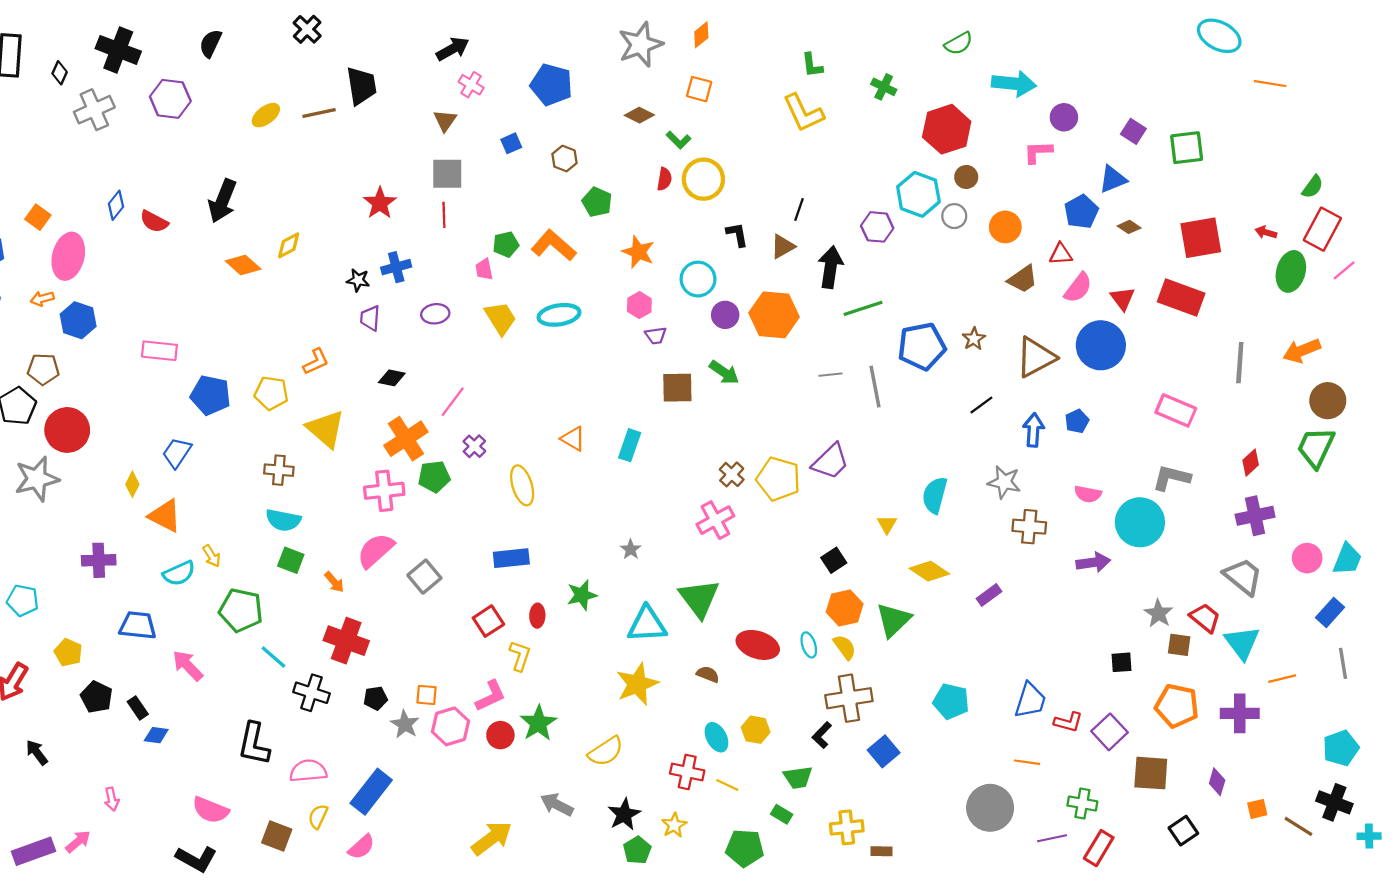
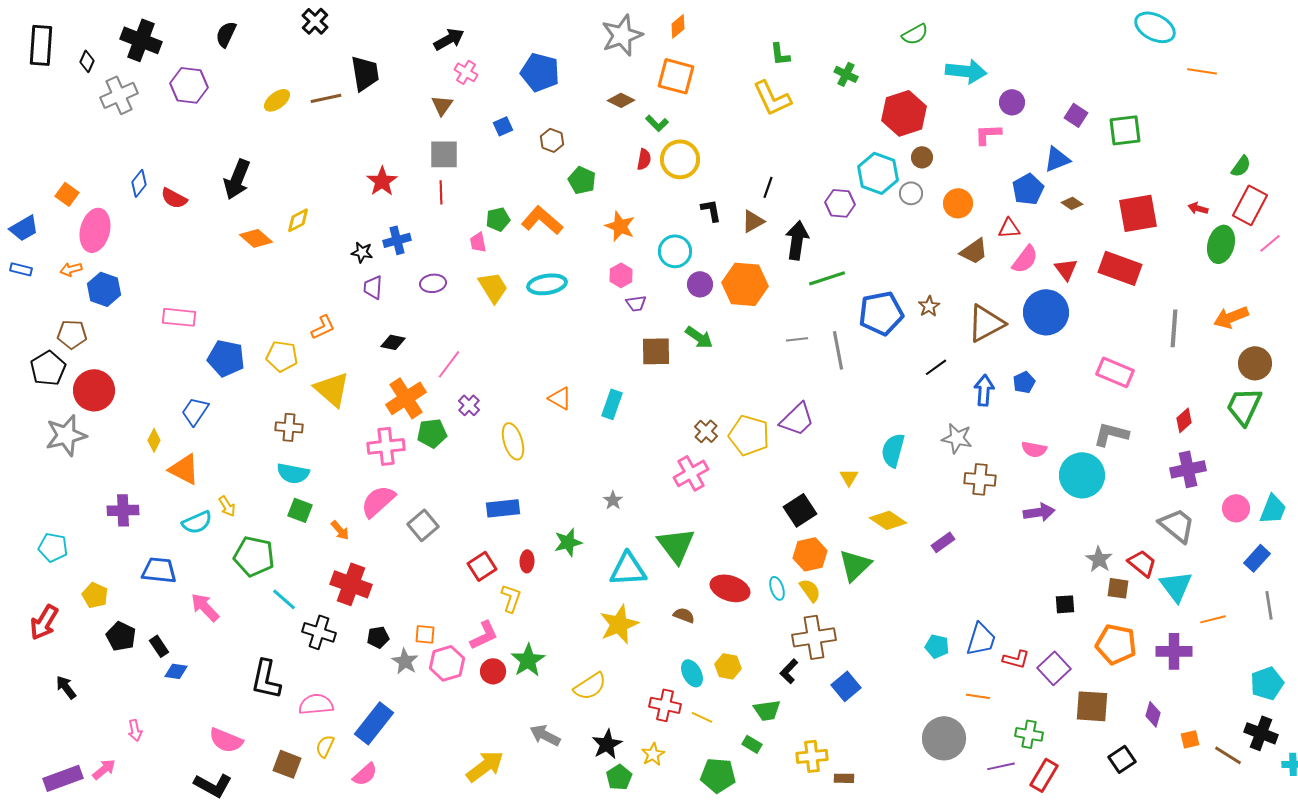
orange square: (699, 89) -> (676, 76), size x1.5
black square: (834, 560) -> (800, 510), size x1.4
cyan pentagon: (951, 701) -> (937, 646), moved, size x0.7

